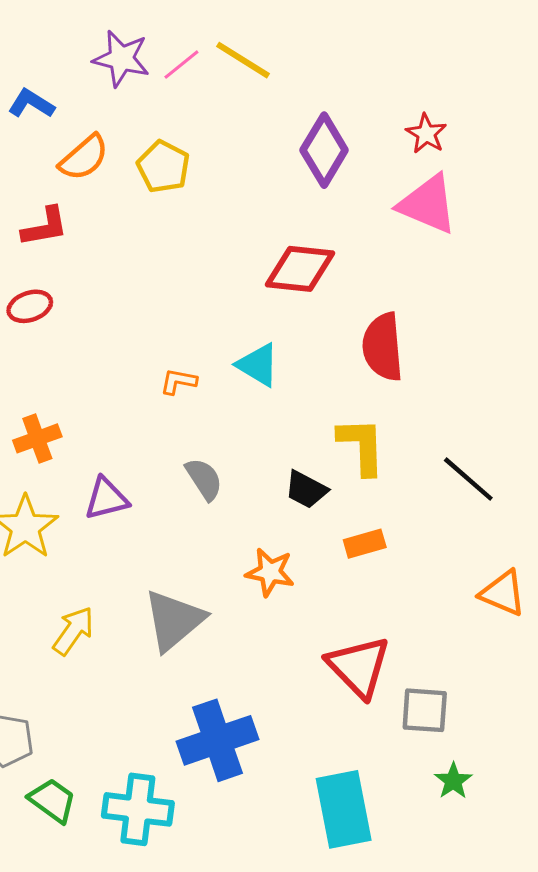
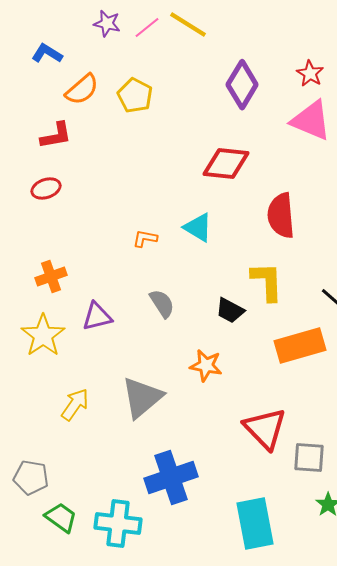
purple star: (121, 59) -> (107, 24), size x0.7
orange rectangle: (365, 544) -> (300, 346), moved, size x1.8

